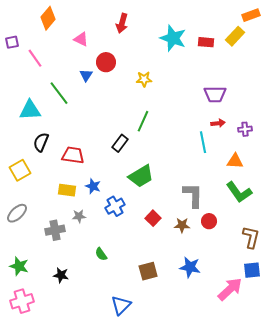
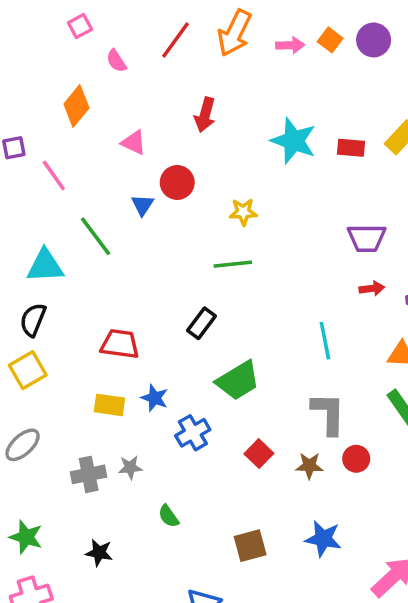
green line: (143, 121) -> (233, 264), moved, turned 60
black semicircle: (41, 142) -> (33, 320), moved
cyan line: (203, 142) -> (325, 341), moved
gray star: (79, 216) -> (130, 467), moved

